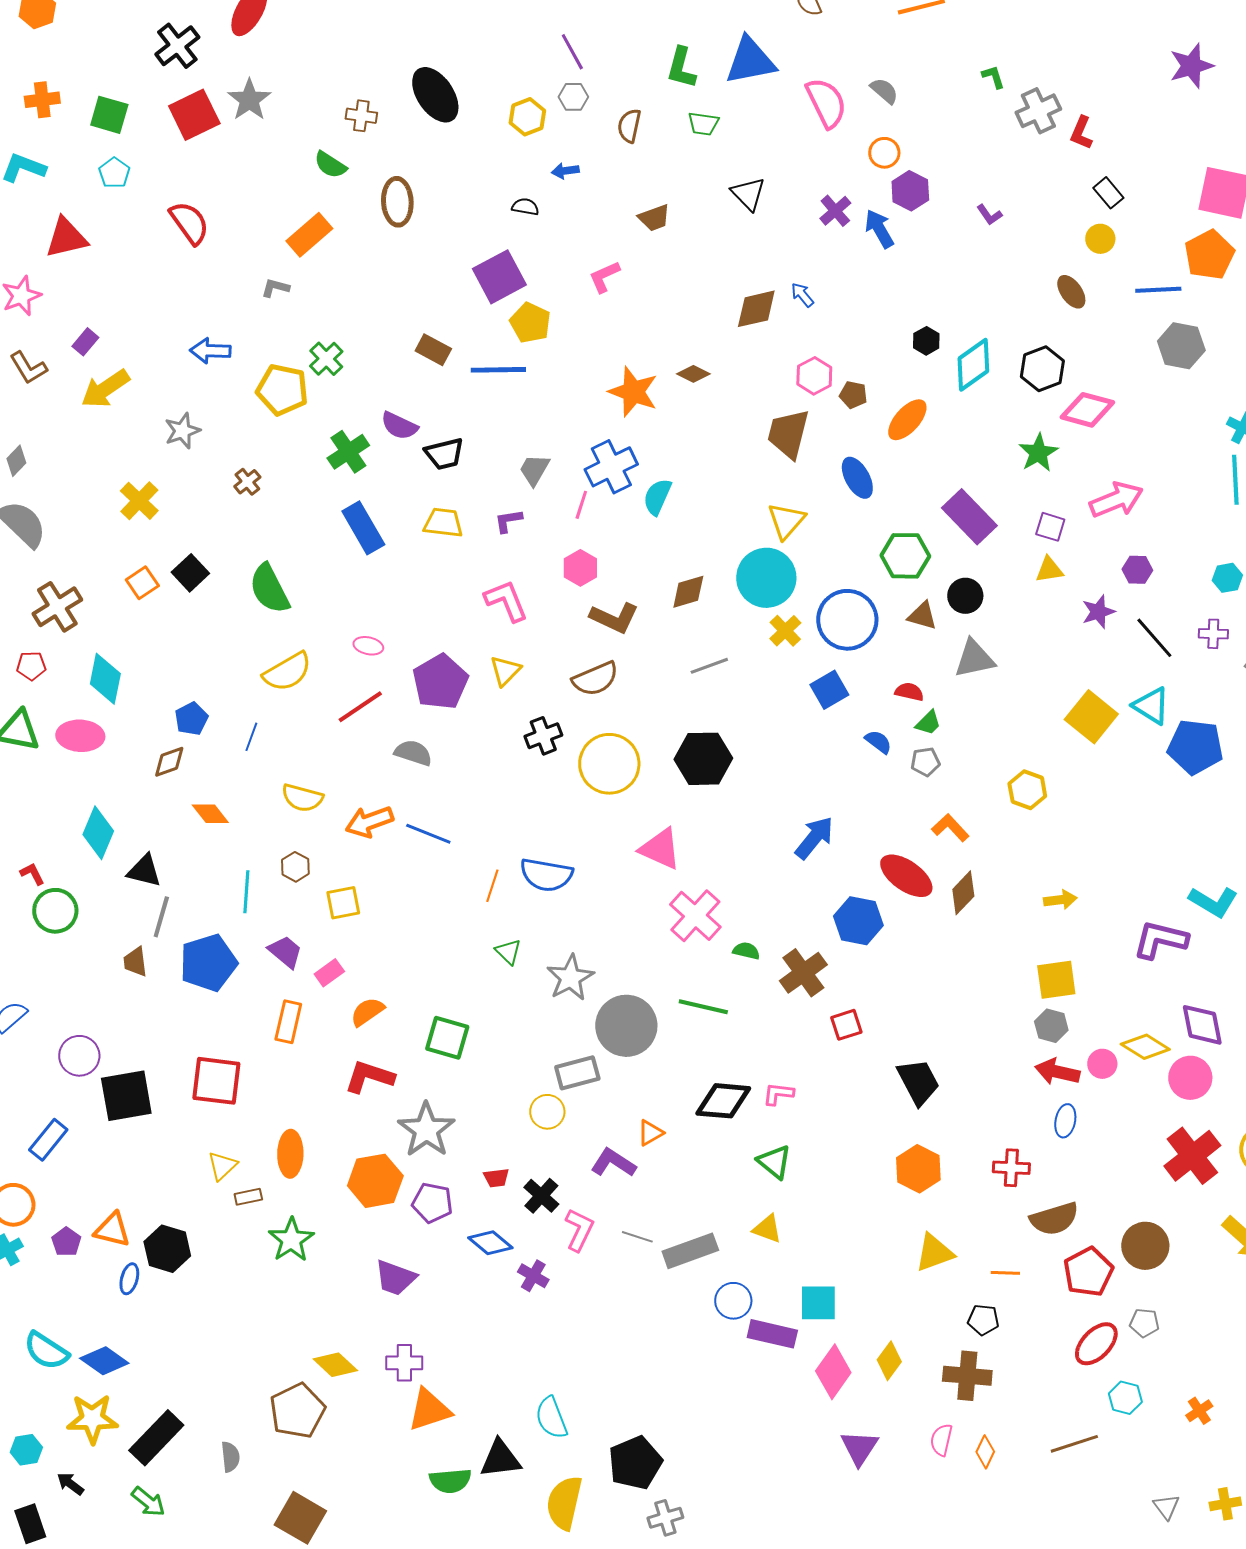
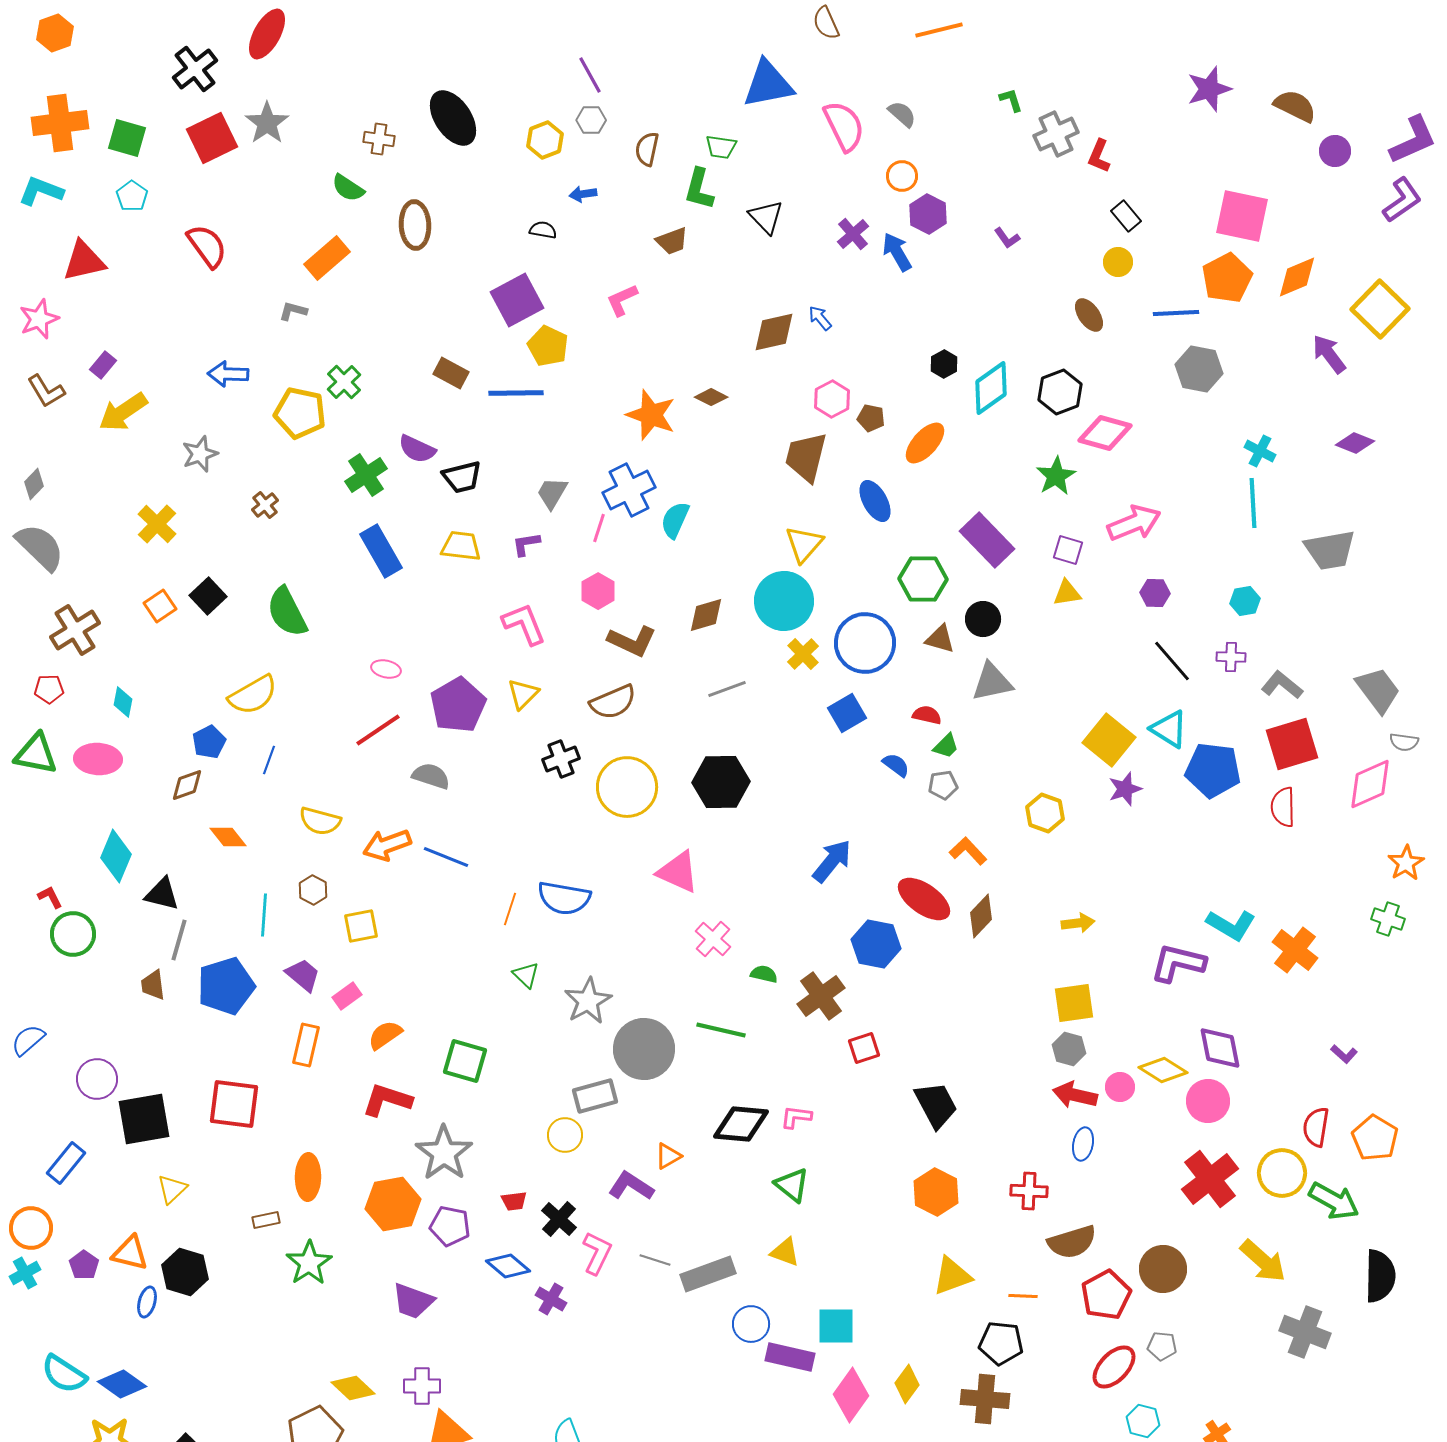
green L-shape: (681, 68) -> (699, 189), moved
orange cross: (42, 100) -> (60, 123), size x1.6
purple star: (1098, 612) -> (1125, 789), moved
yellow semicircle: (287, 672) -> (253, 695), moved
cyan diamond: (105, 679) -> (123, 702), size x0.6
pink cross: (695, 916) -> (713, 939), size x0.7
yellow triangle: (222, 1166) -> (172, 1189), moved
black pentagon: (983, 1320) -> (1001, 1343), size x1.4

